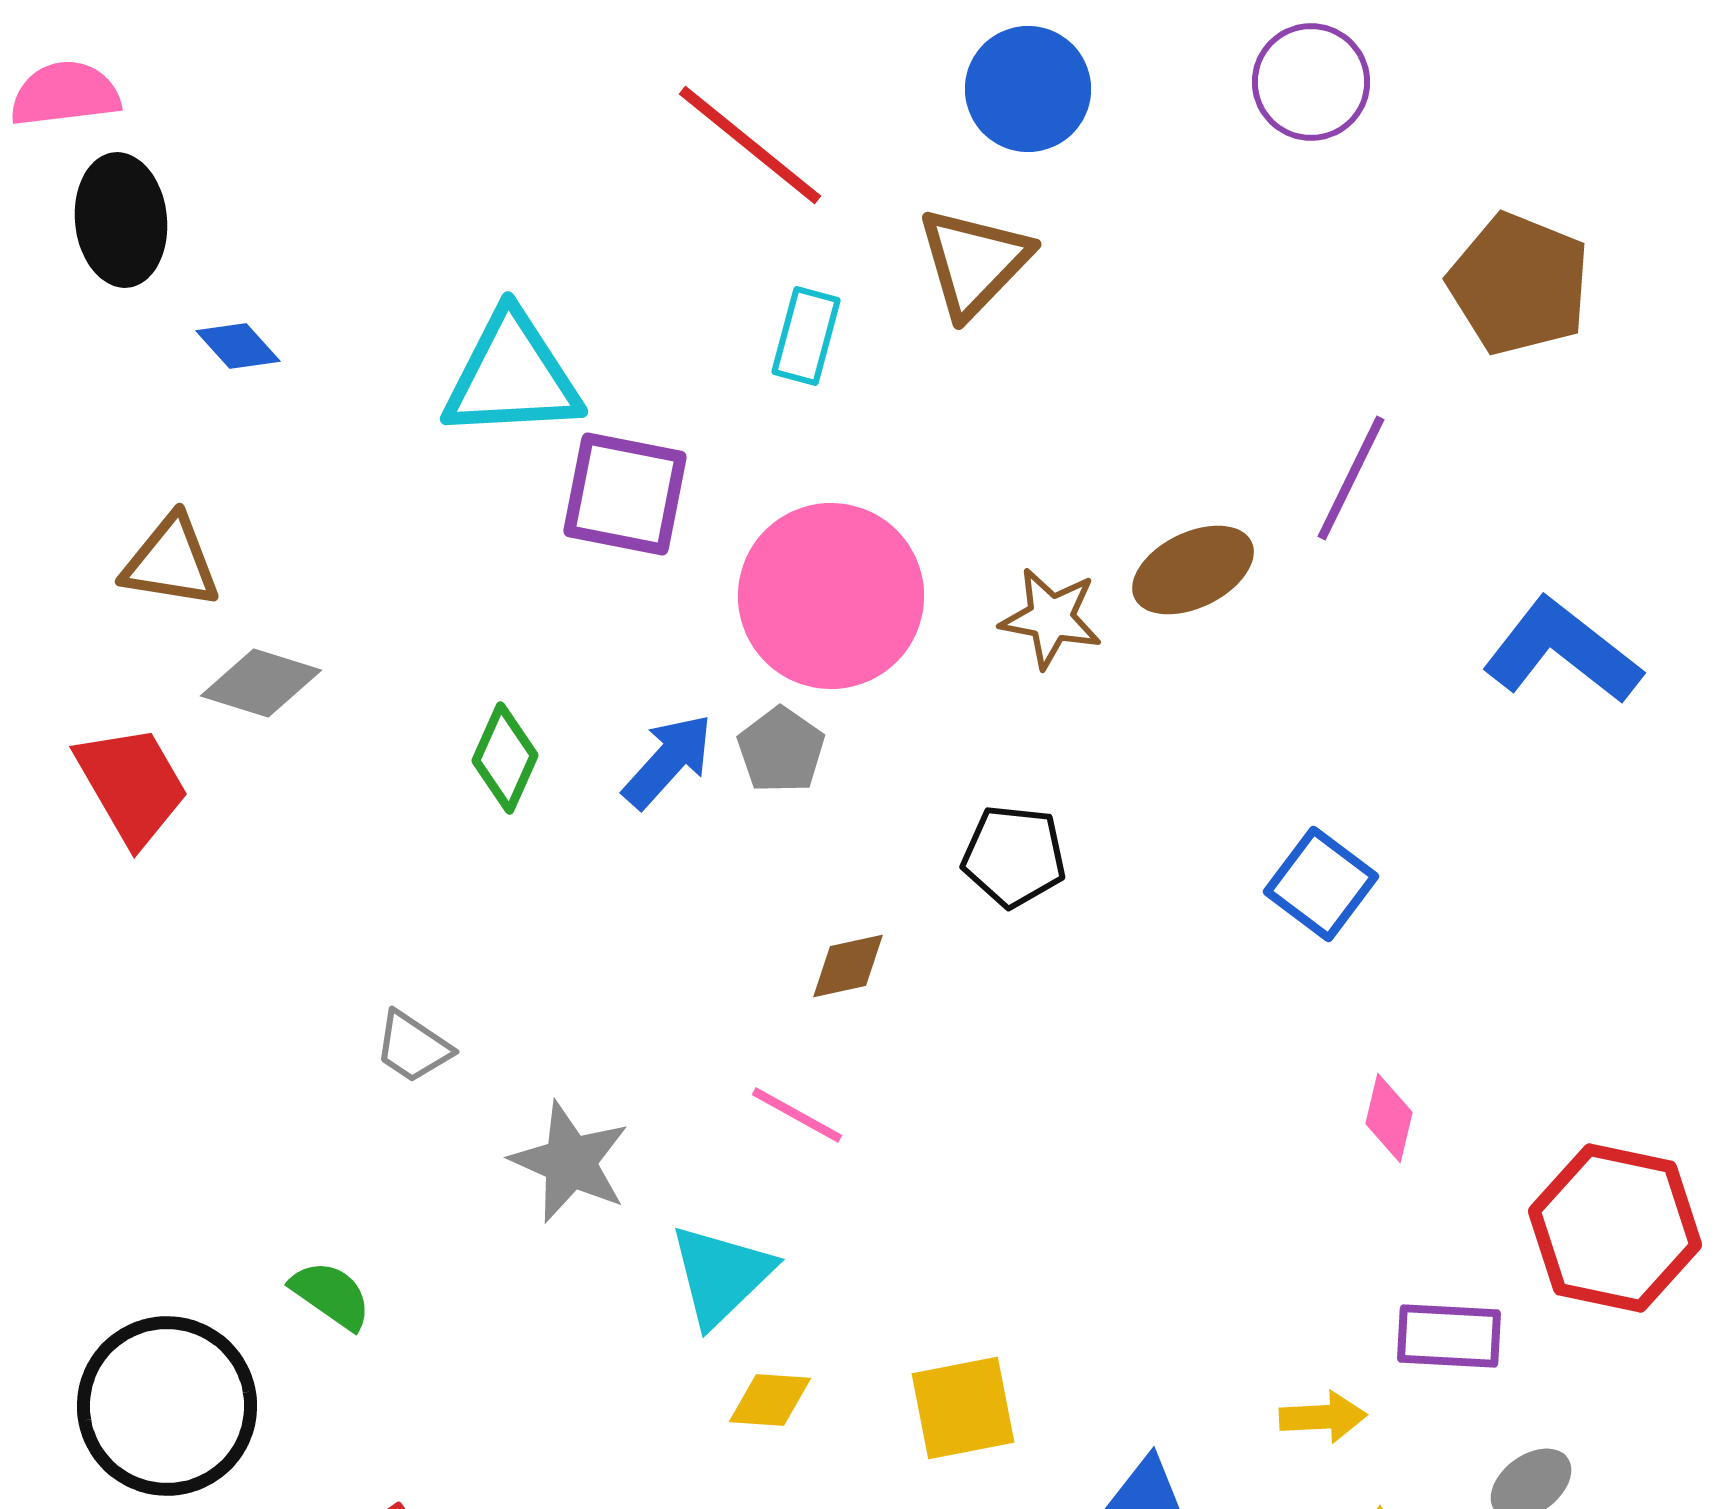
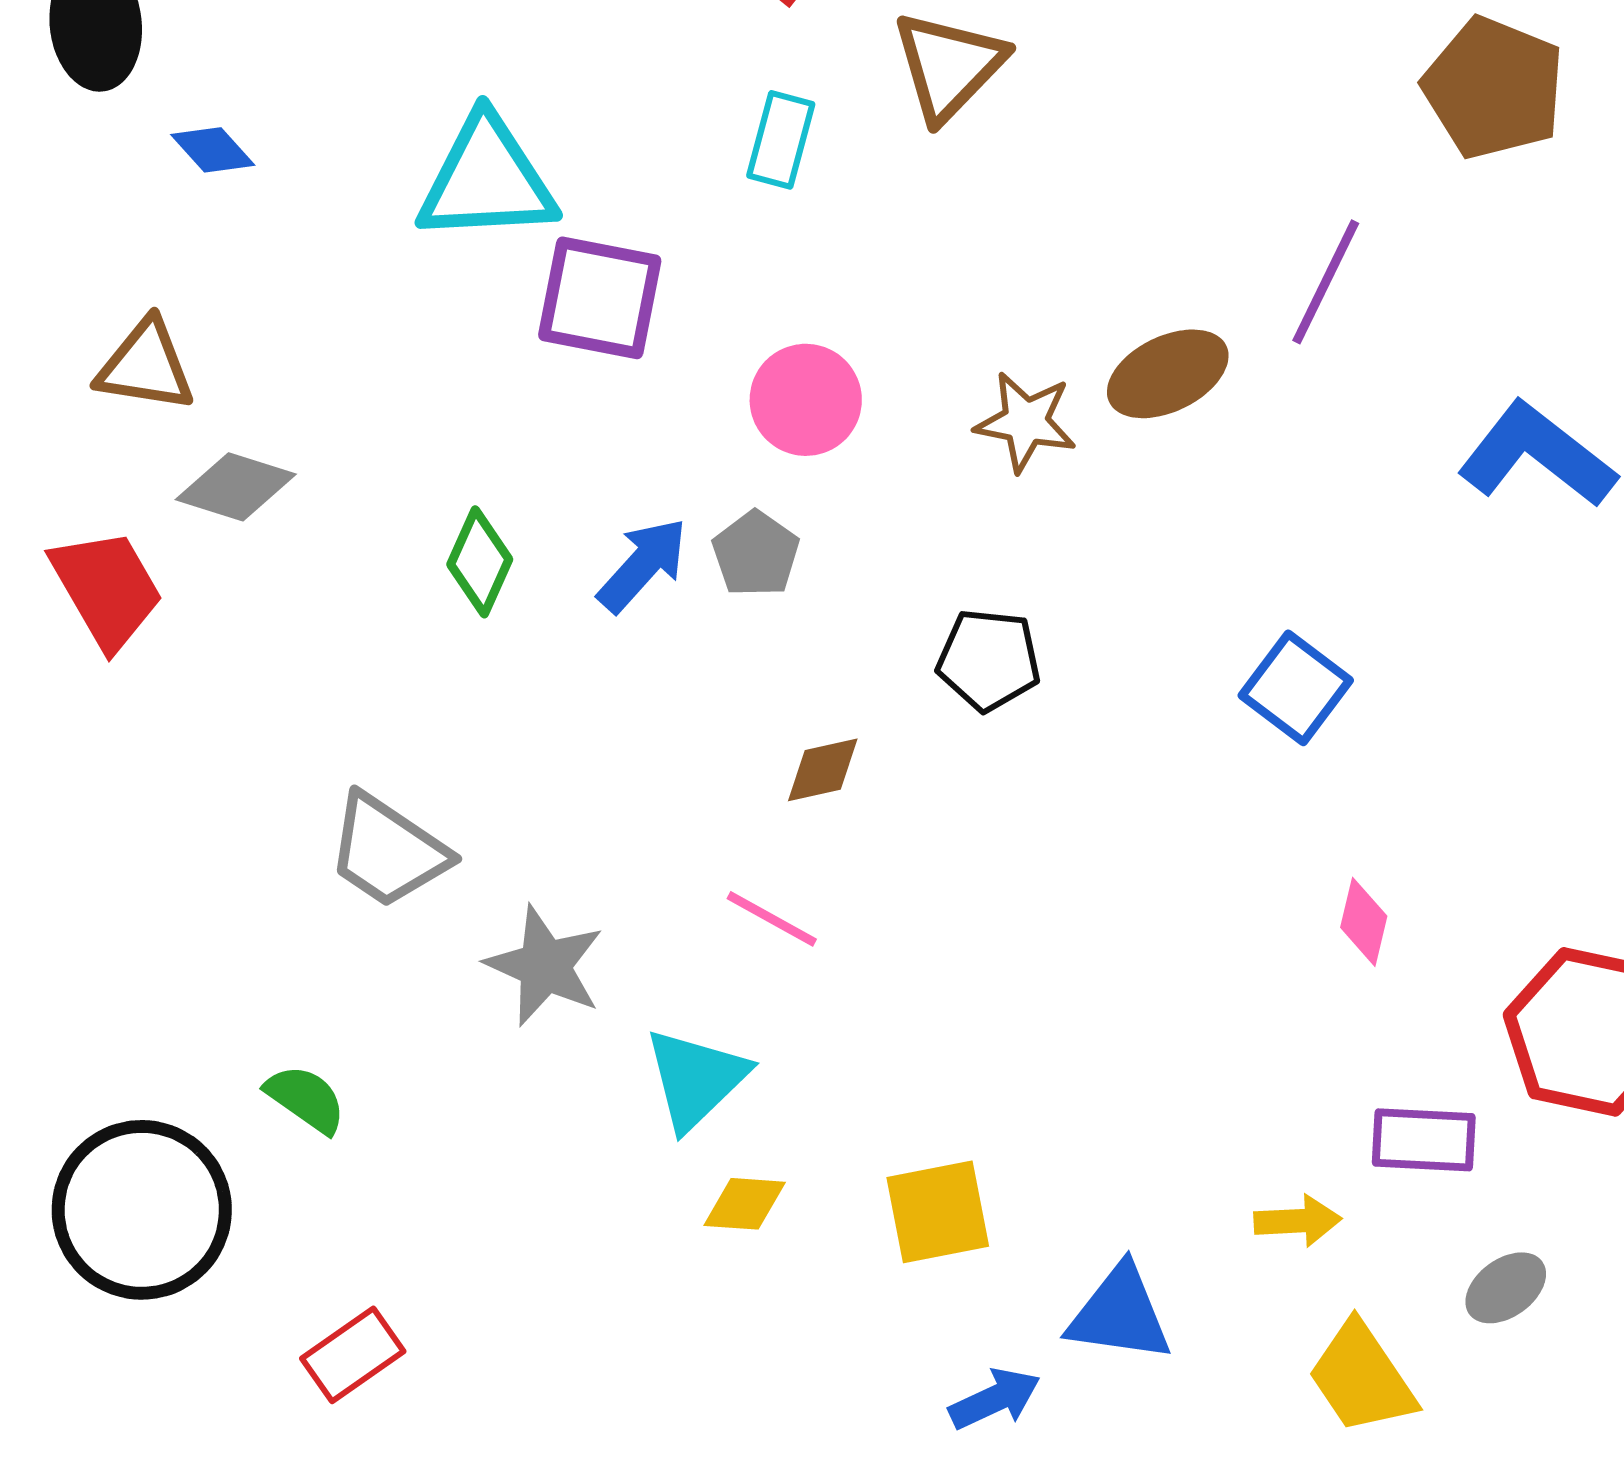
pink circle: (831, 596) -> (806, 400), size x0.6
gray trapezoid: (413, 1047) -> (388, 851), size x1.6

